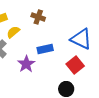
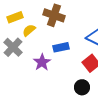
brown cross: (38, 17) -> (54, 15), size x1.5

